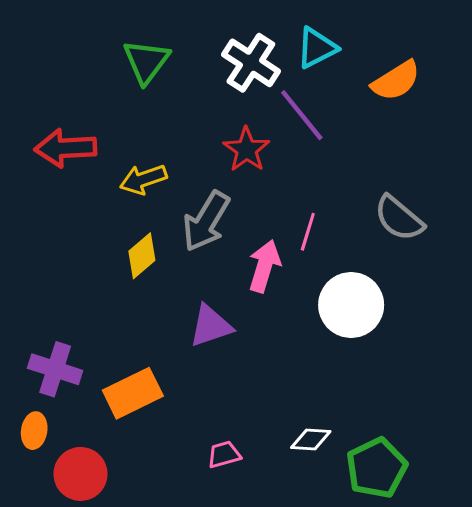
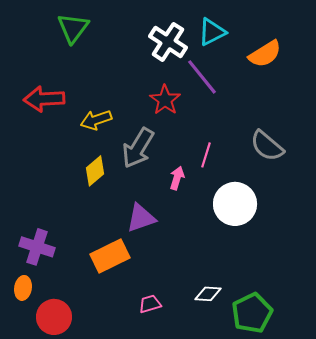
green triangle: (146, 61) -> (73, 28), moved
pink arrow: (264, 266) -> (177, 178), size x0.7
orange rectangle: (133, 393) -> (110, 256), moved

